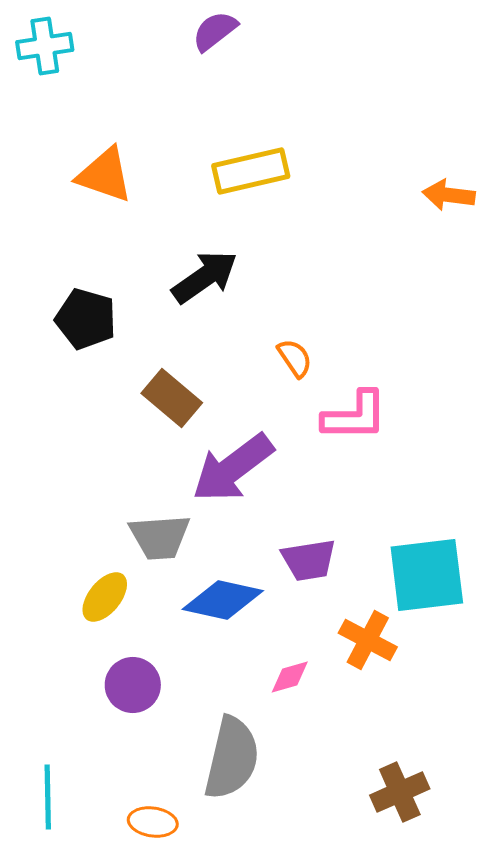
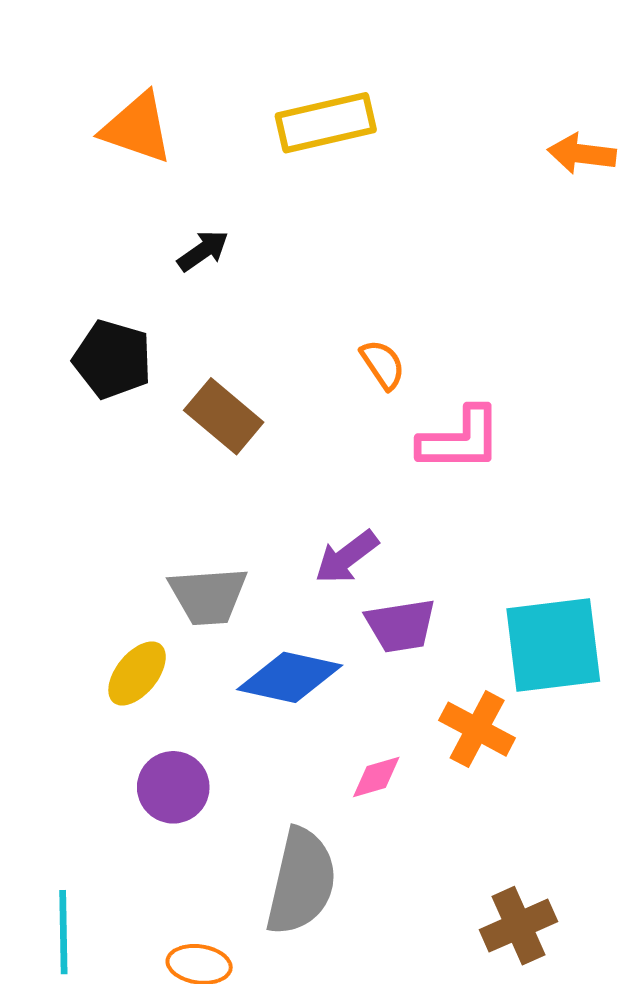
black arrow: (205, 277) -> (203, 251), moved, size x0.6
black pentagon: (86, 319) -> (112, 359), moved
purple arrow: (233, 468) -> (346, 557), moved, size x0.6

